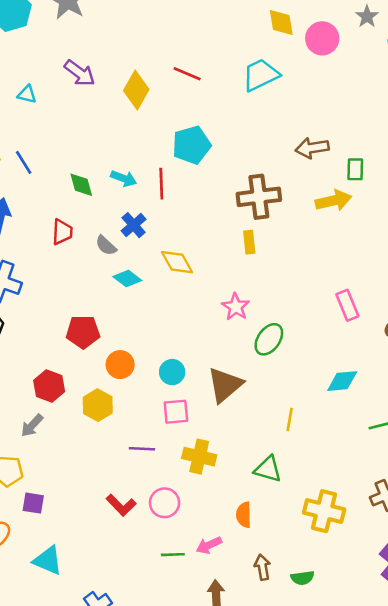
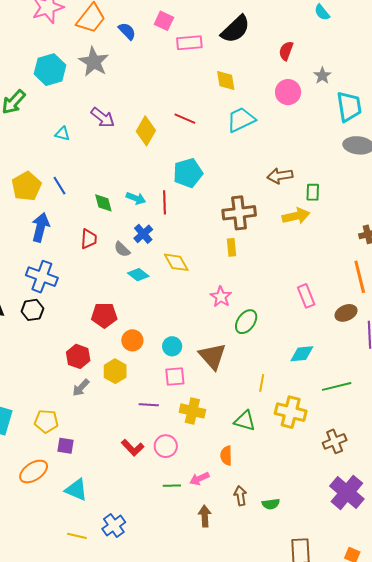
yellow diamond: (281, 22) -> (226, 80), moved
brown triangle: (225, 385) -> (212, 356), turned -32
gray arrow: (32, 426) -> (81, 388), moved
yellow cross: (324, 511) -> (291, 412), moved

